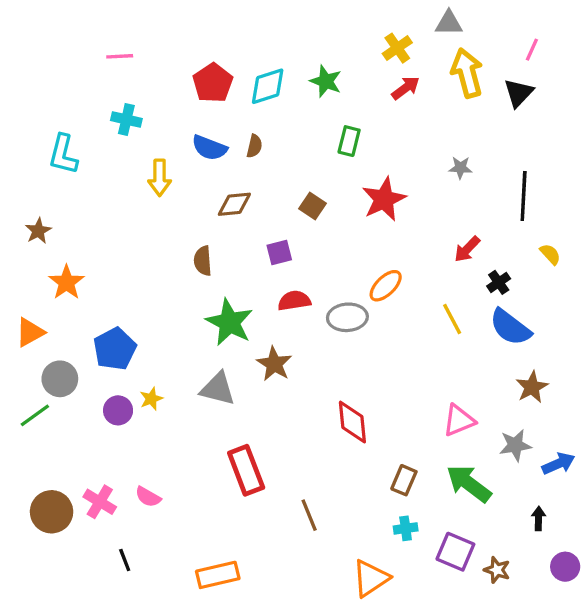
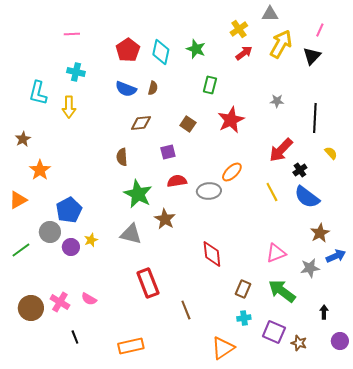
yellow arrow: (467, 73) -> (281, 44), turned 44
cyan diamond: (268, 86) -> (161, 52), turned -60
yellow arrow: (160, 178) -> (69, 107), moved
red arrow: (467, 249) -> (281, 150), size x1.5
gray circle: (60, 379) -> (50, 232), moved
blue arrow: (559, 464) -> (336, 256), moved

